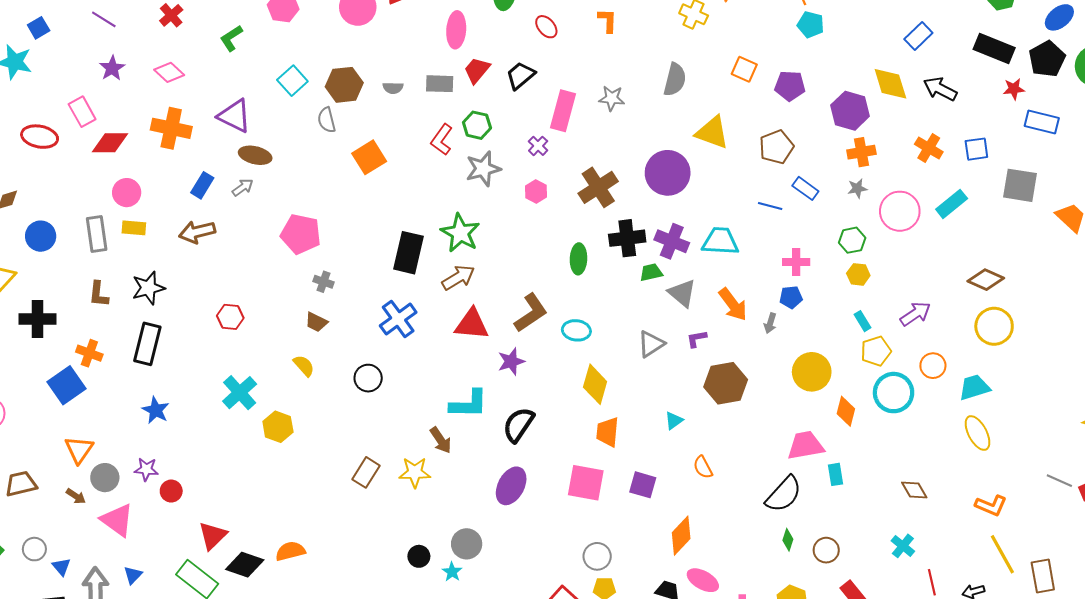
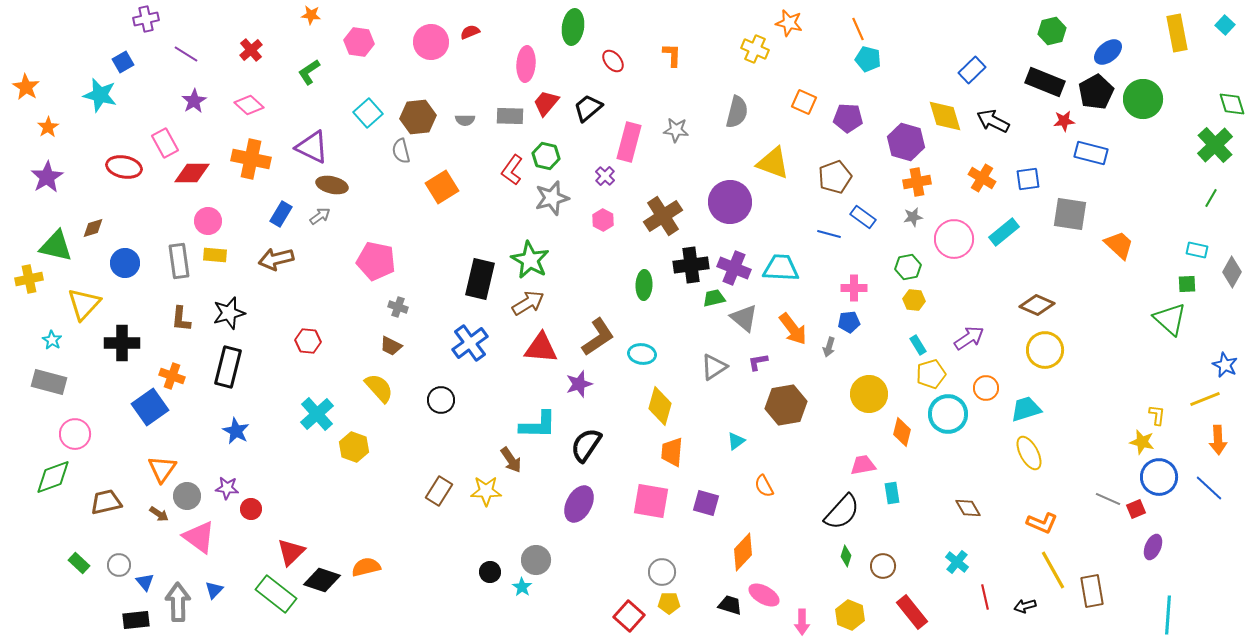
yellow semicircle: (304, 366) -> (379, 388), size x1.4
pink trapezoid: (805, 445) -> (863, 465), size x0.7

